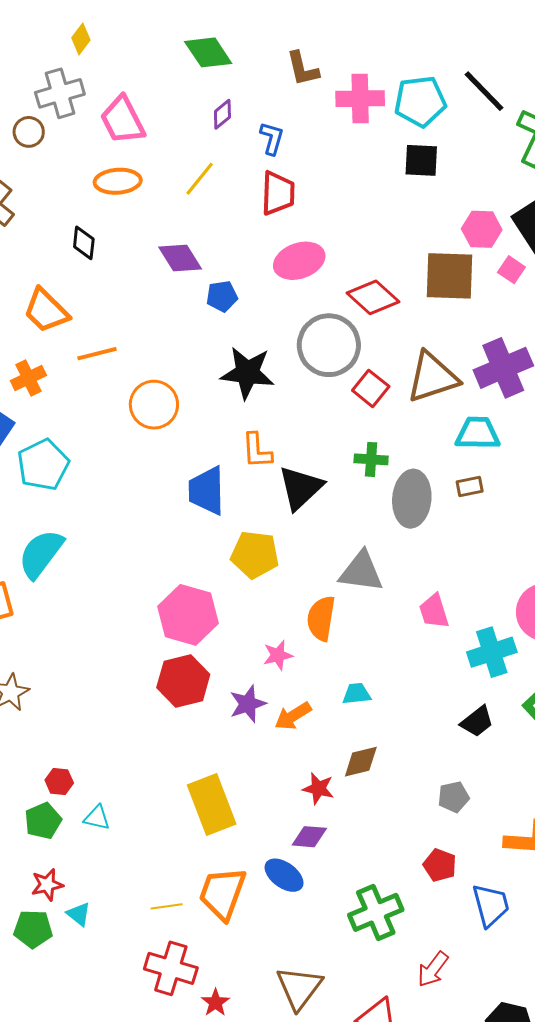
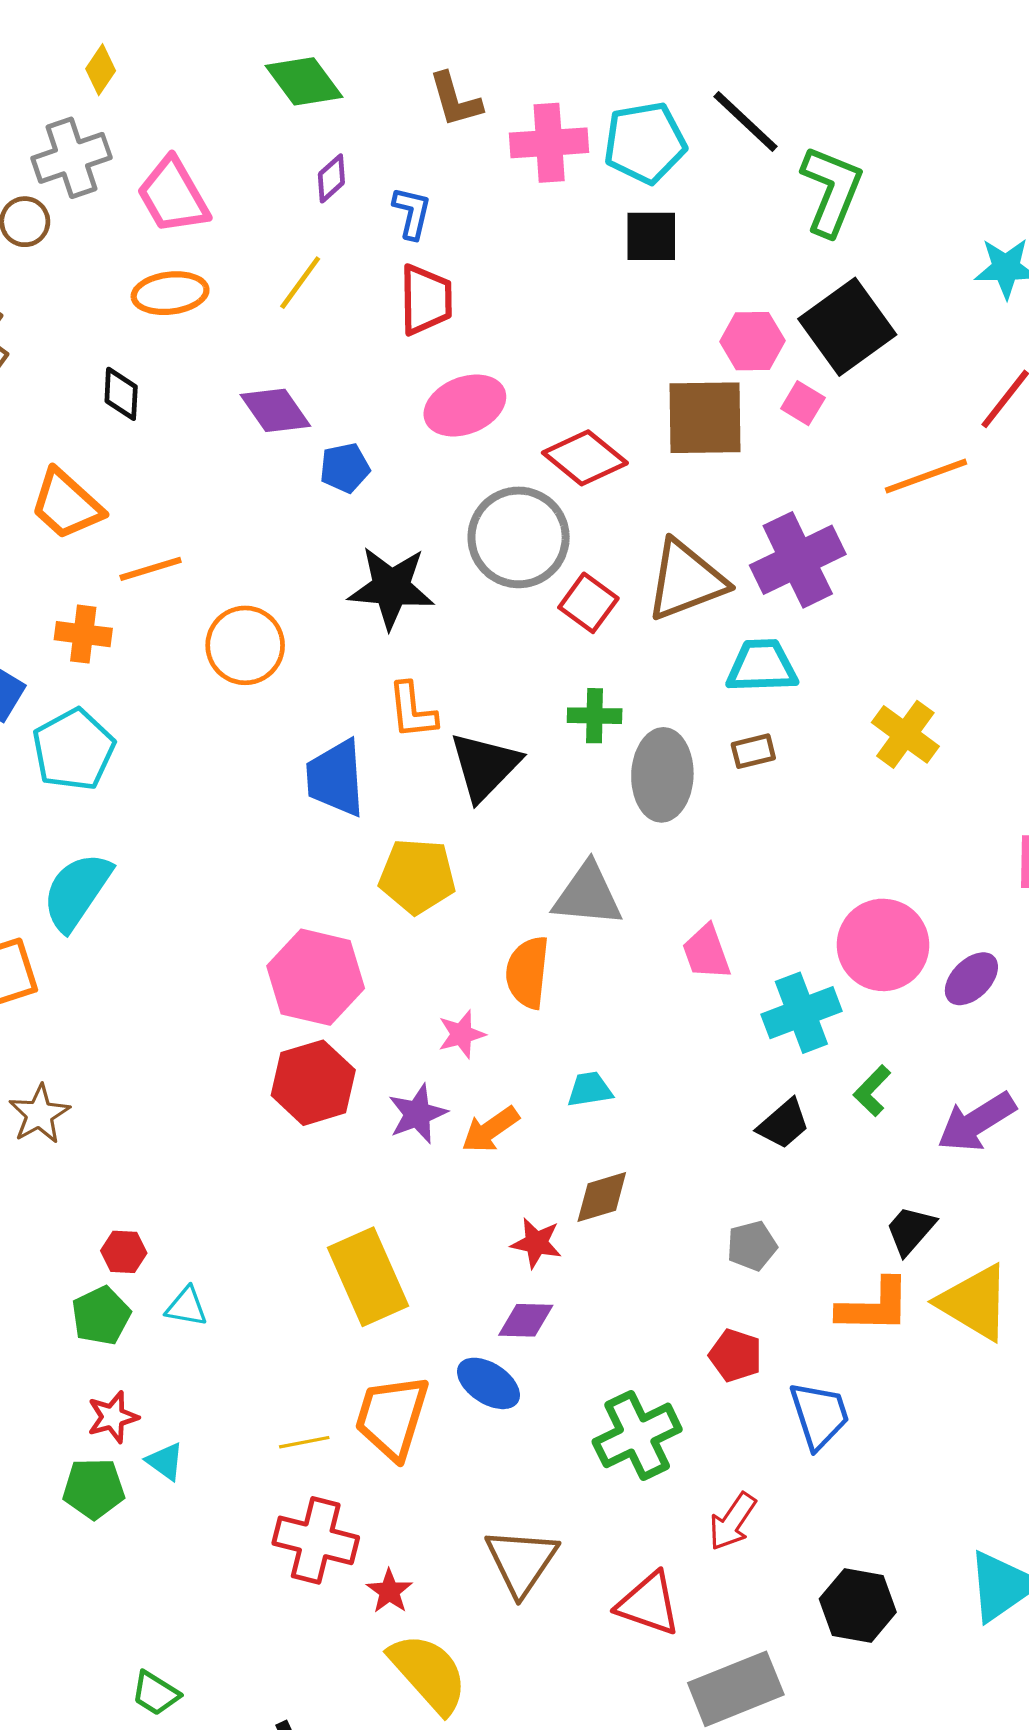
orange cross: (28, 378) -> (83, 634), moved, turned 36

